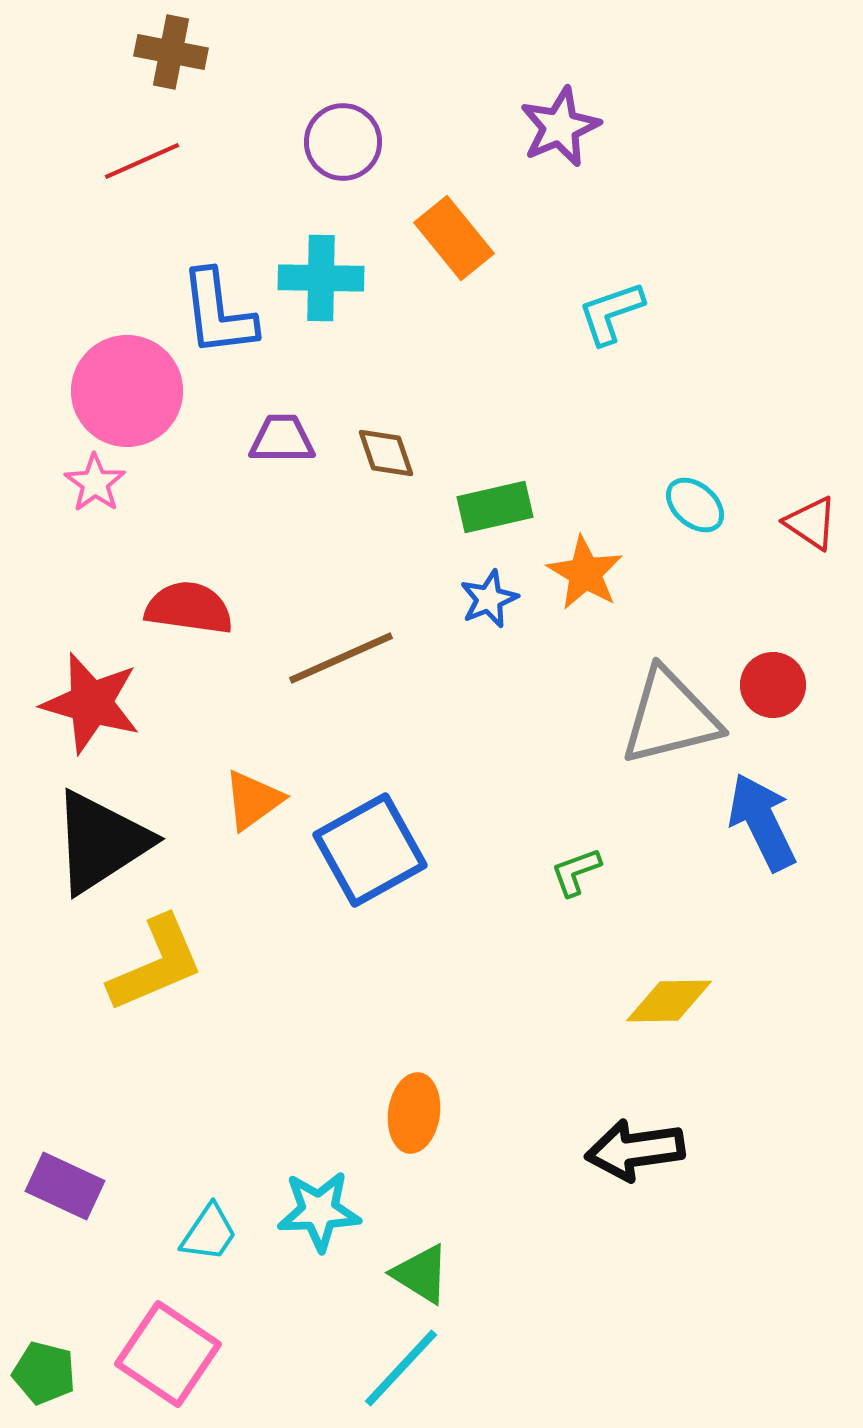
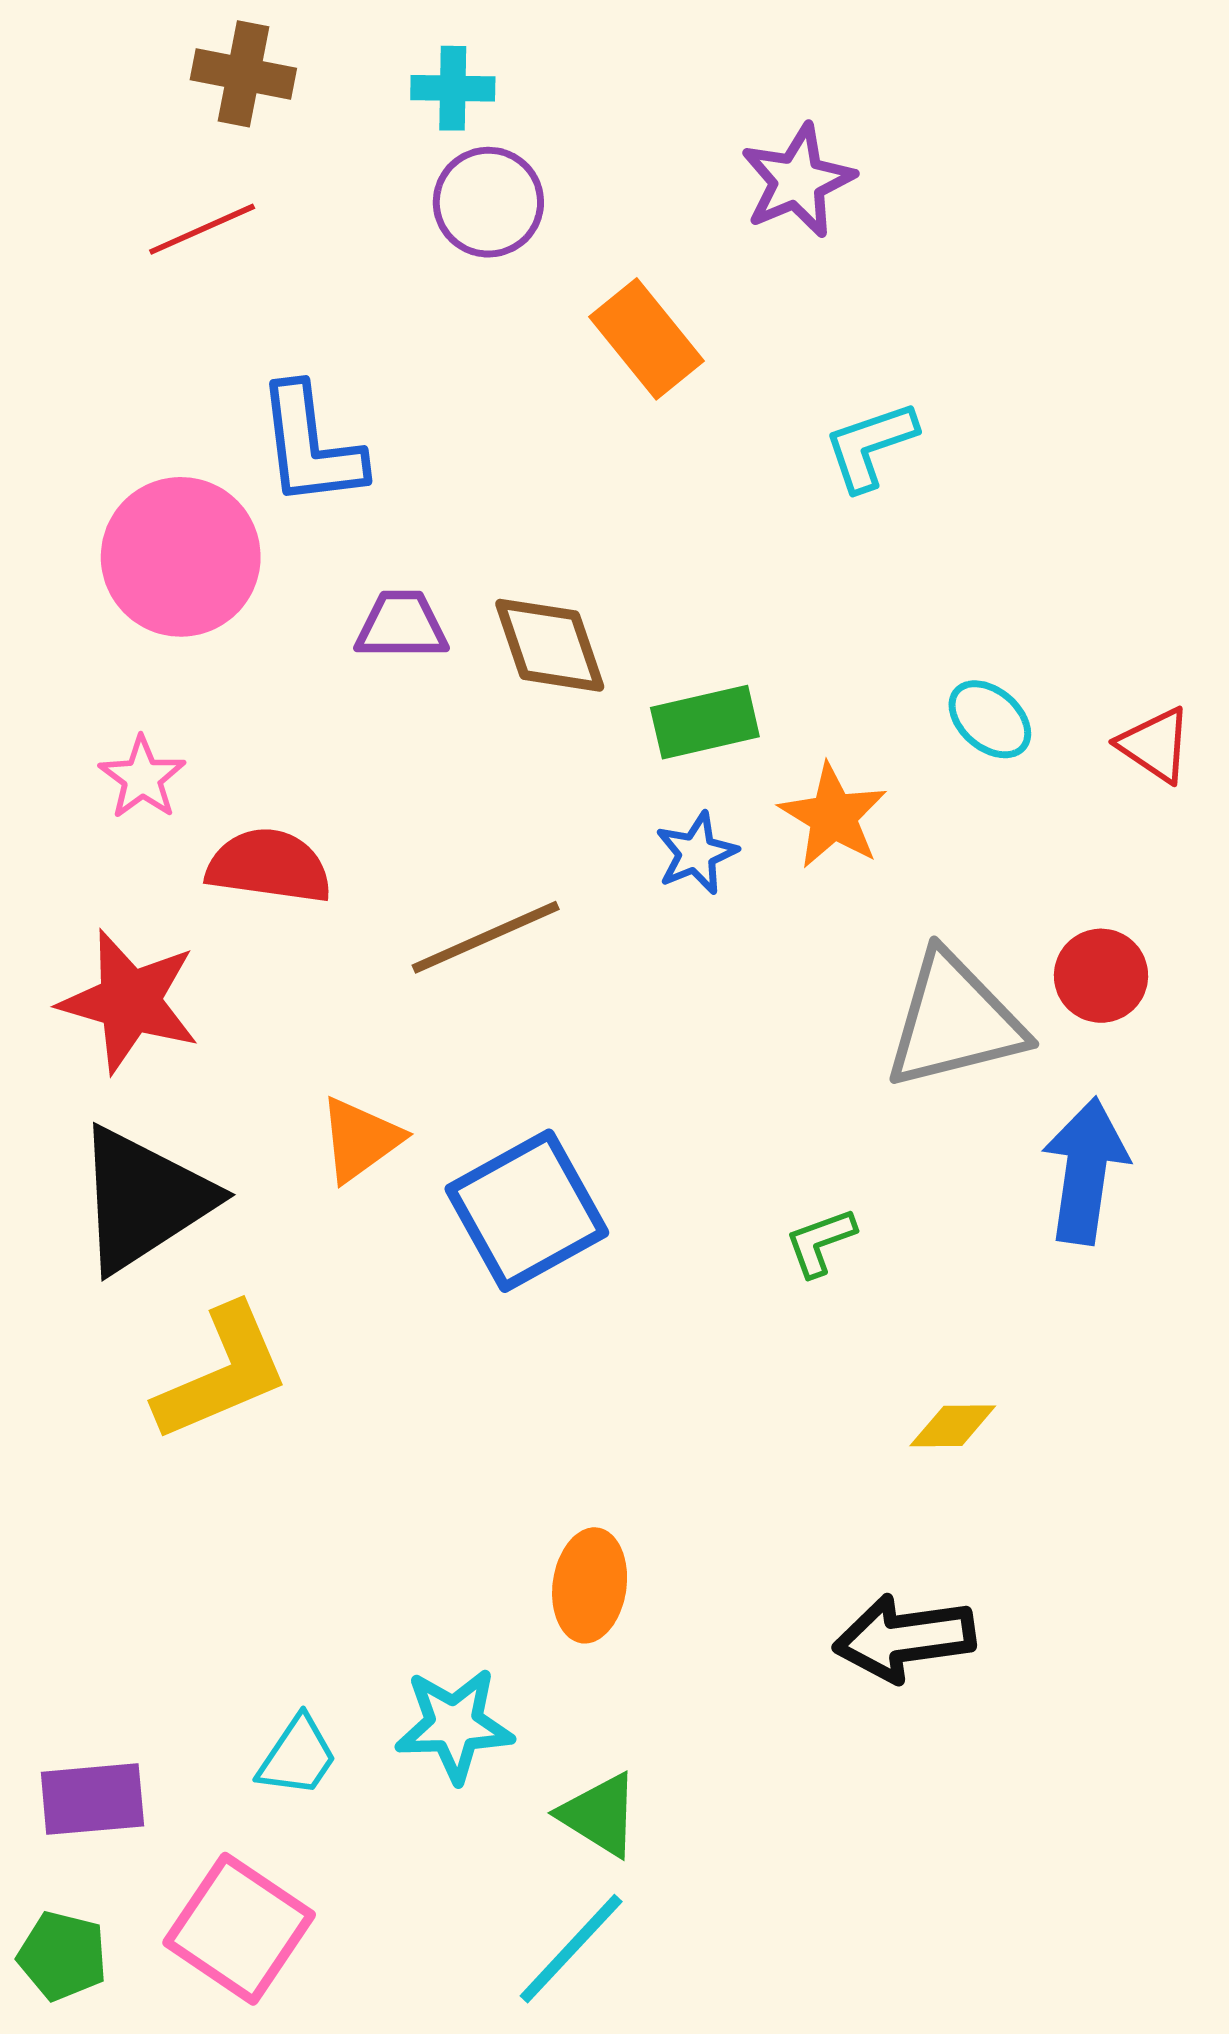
cyan cross: (321, 278) -> (453, 88), moved, size x0.7
brown diamond: (386, 453) -> (550, 645), size x1.4
pink star: (95, 483) -> (142, 778), moved
blue arrow: (762, 822) -> (1085, 1171), turned 34
yellow diamond: (669, 1001) -> (953, 1426), size x0.7
purple rectangle: (65, 1186) -> (92, 1799), moved, turned -30

